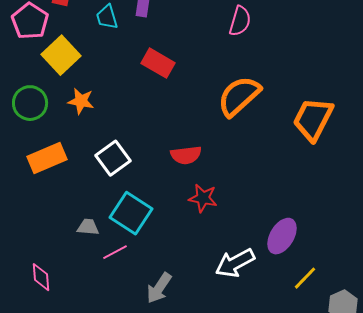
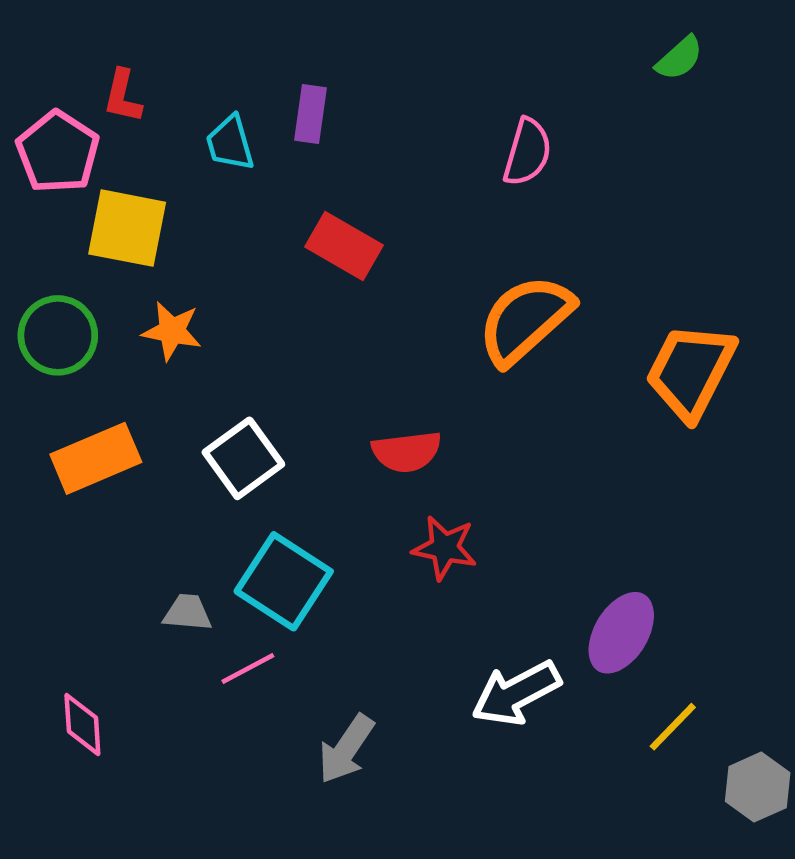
yellow square: (61, 55) -> (127, 228), turned -36

